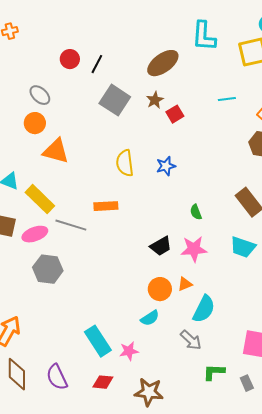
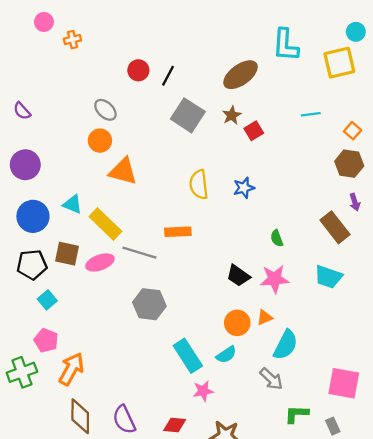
black trapezoid: (161, 246) -> (238, 276), turned 65
gray hexagon: (48, 269) -> (149, 304), moved
cyan rectangle: (98, 341) -> (188, 356), moved

